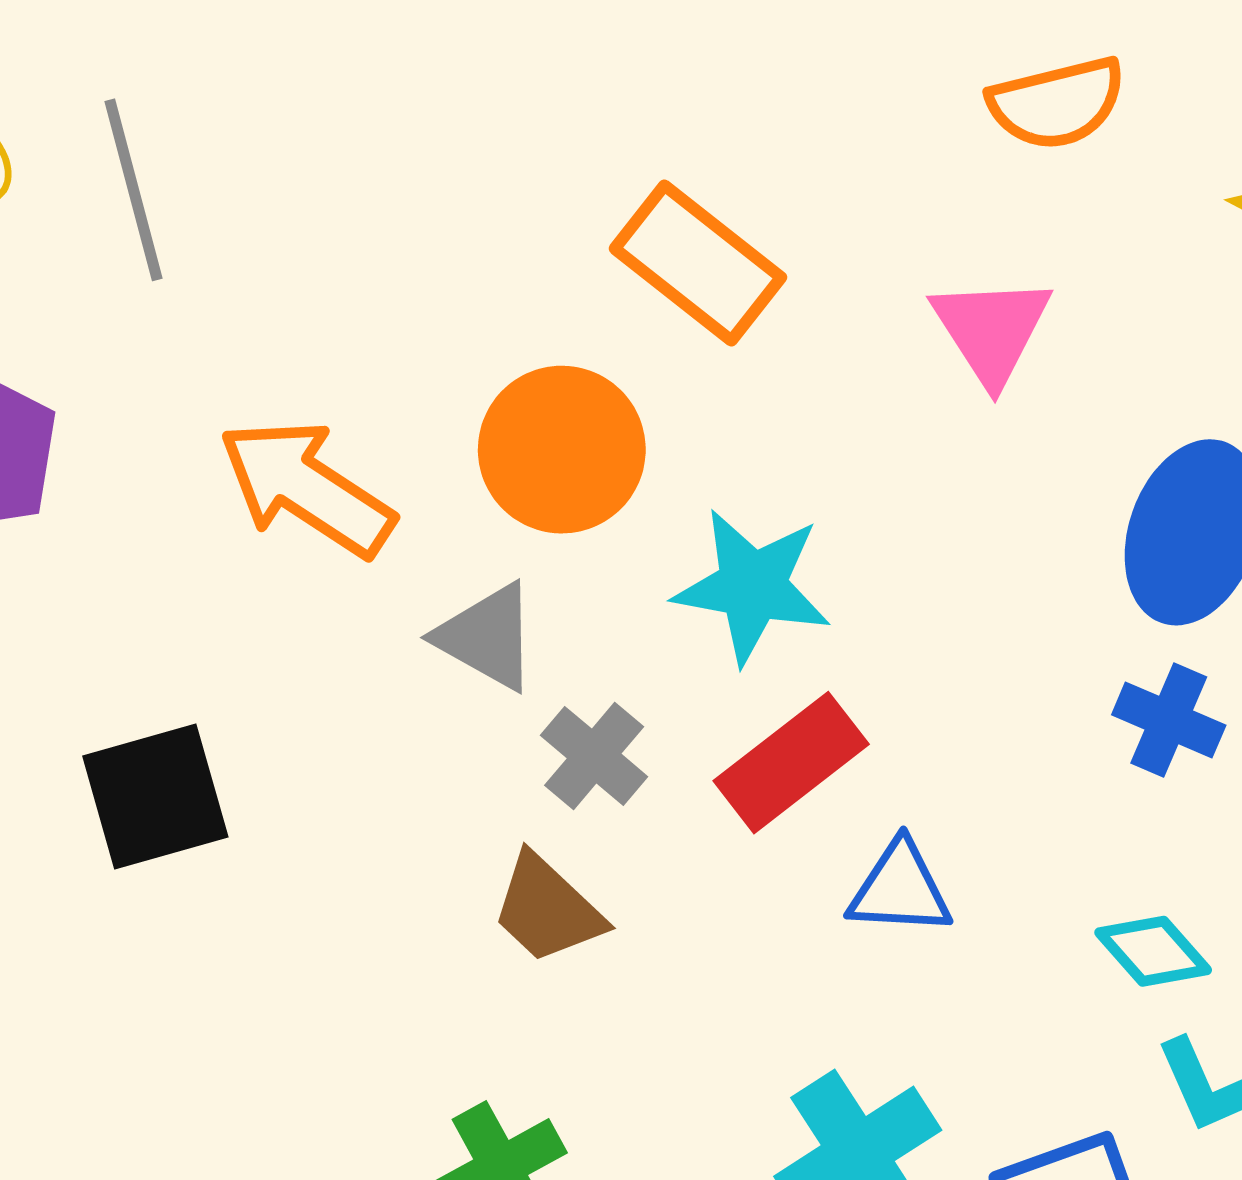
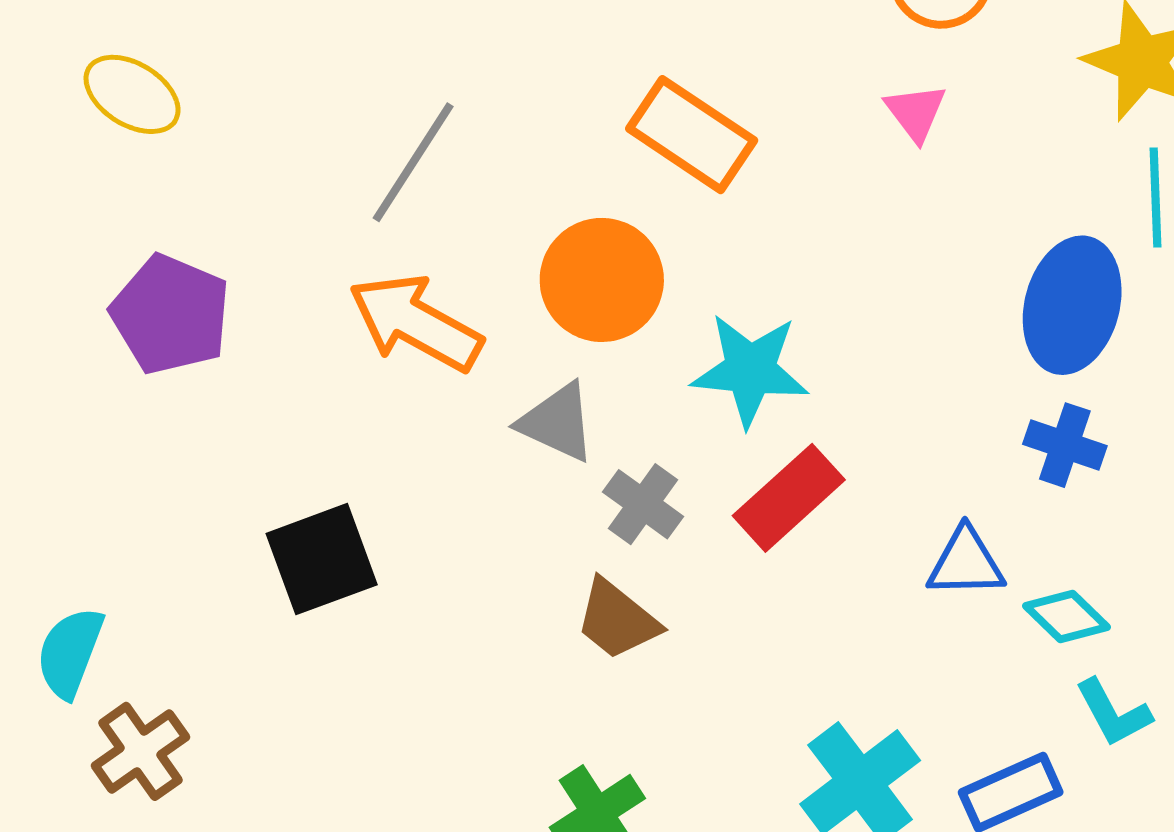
gray line: (134, 190) -> (413, 162), moved, turned 52
pink triangle: (991, 330) -> (916, 112), moved, size x0.7
blue triangle: (900, 889) -> (966, 563), moved

